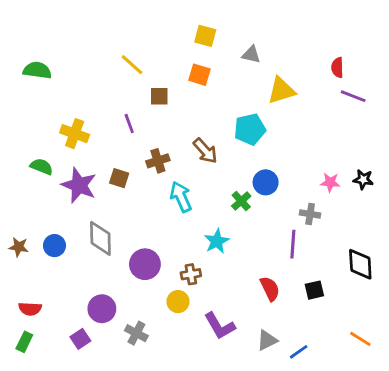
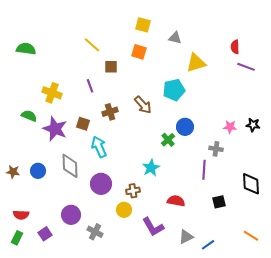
cyan arrow: (181, 197) -> (99, 147), moved
red semicircle: (270, 289) -> (176, 201), moved, turned -54
purple square: (80, 339) -> (45, 234), moved

